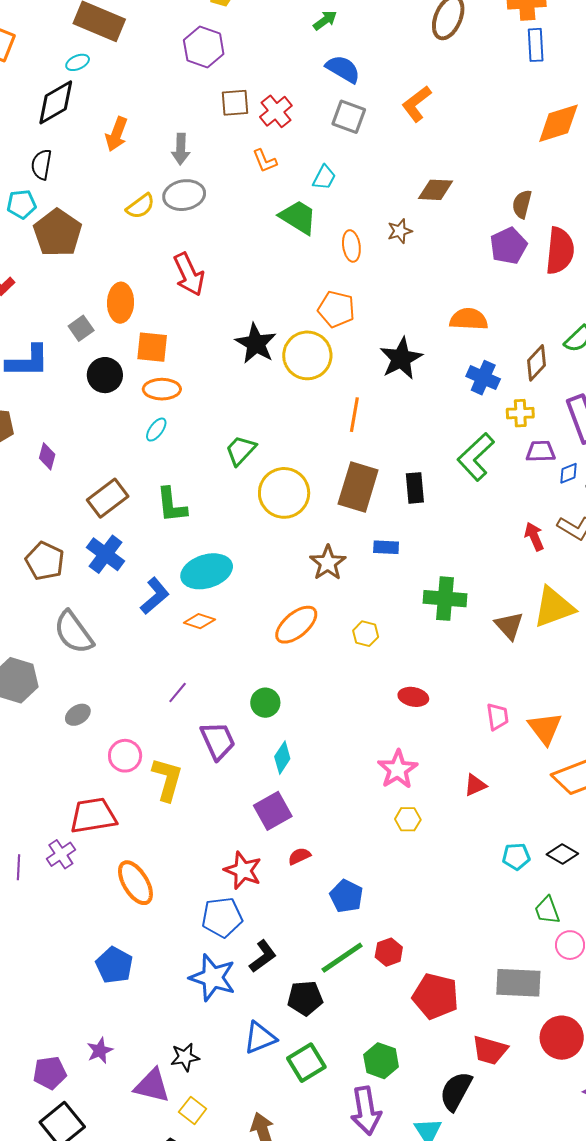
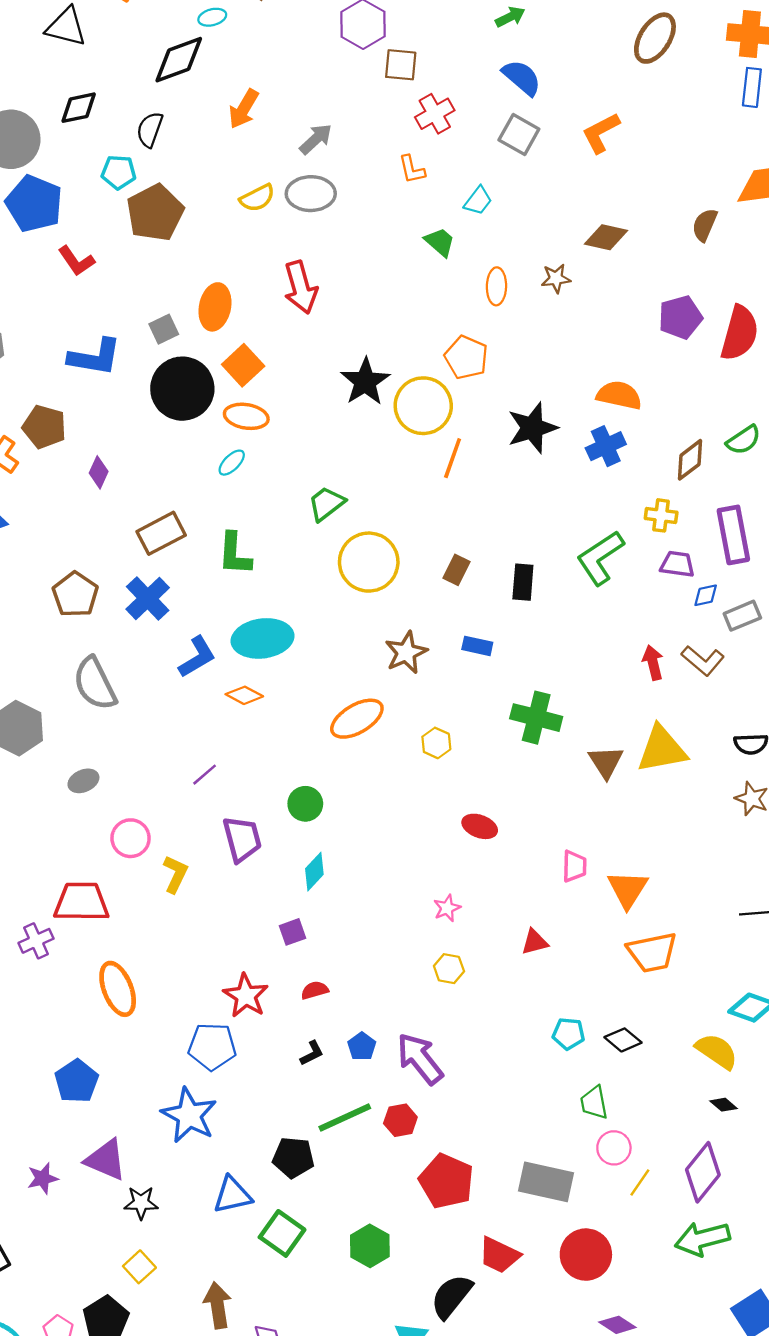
brown square: (235, 103) -> (401, 65), moved
gray arrow: (181, 149) -> (316, 139), turned -144
brown semicircle: (522, 204) -> (705, 225), moved
green trapezoid: (298, 217) -> (440, 242), size x0.7
orange square: (152, 347) -> (243, 365), turned 32
black circle: (105, 375) -> (182, 389), size x1.5
blue cross: (483, 378) -> (606, 446), moved, turned 32
orange line: (354, 415) -> (453, 458), moved
brown rectangle: (358, 487) -> (457, 570), size x0.5
pink star: (398, 769) -> (447, 908), size x0.6
yellow L-shape: (167, 779) -> (175, 874), size x0.7
purple square: (273, 811) -> (293, 932), size x0.6
blue pentagon: (346, 896) -> (362, 1046), size x0.7
black L-shape: (263, 956) -> (312, 1053), moved, size x0.7
green square: (306, 1063) -> (282, 1233), turned -33
purple triangle: (152, 1086) -> (106, 1160), moved
purple arrow: (366, 1111) -> (420, 1059), moved, turned 141

